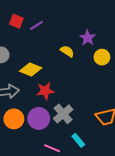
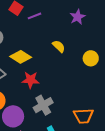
purple star: (88, 38) -> (78, 17), moved
purple circle: (39, 118) -> (13, 116), moved

